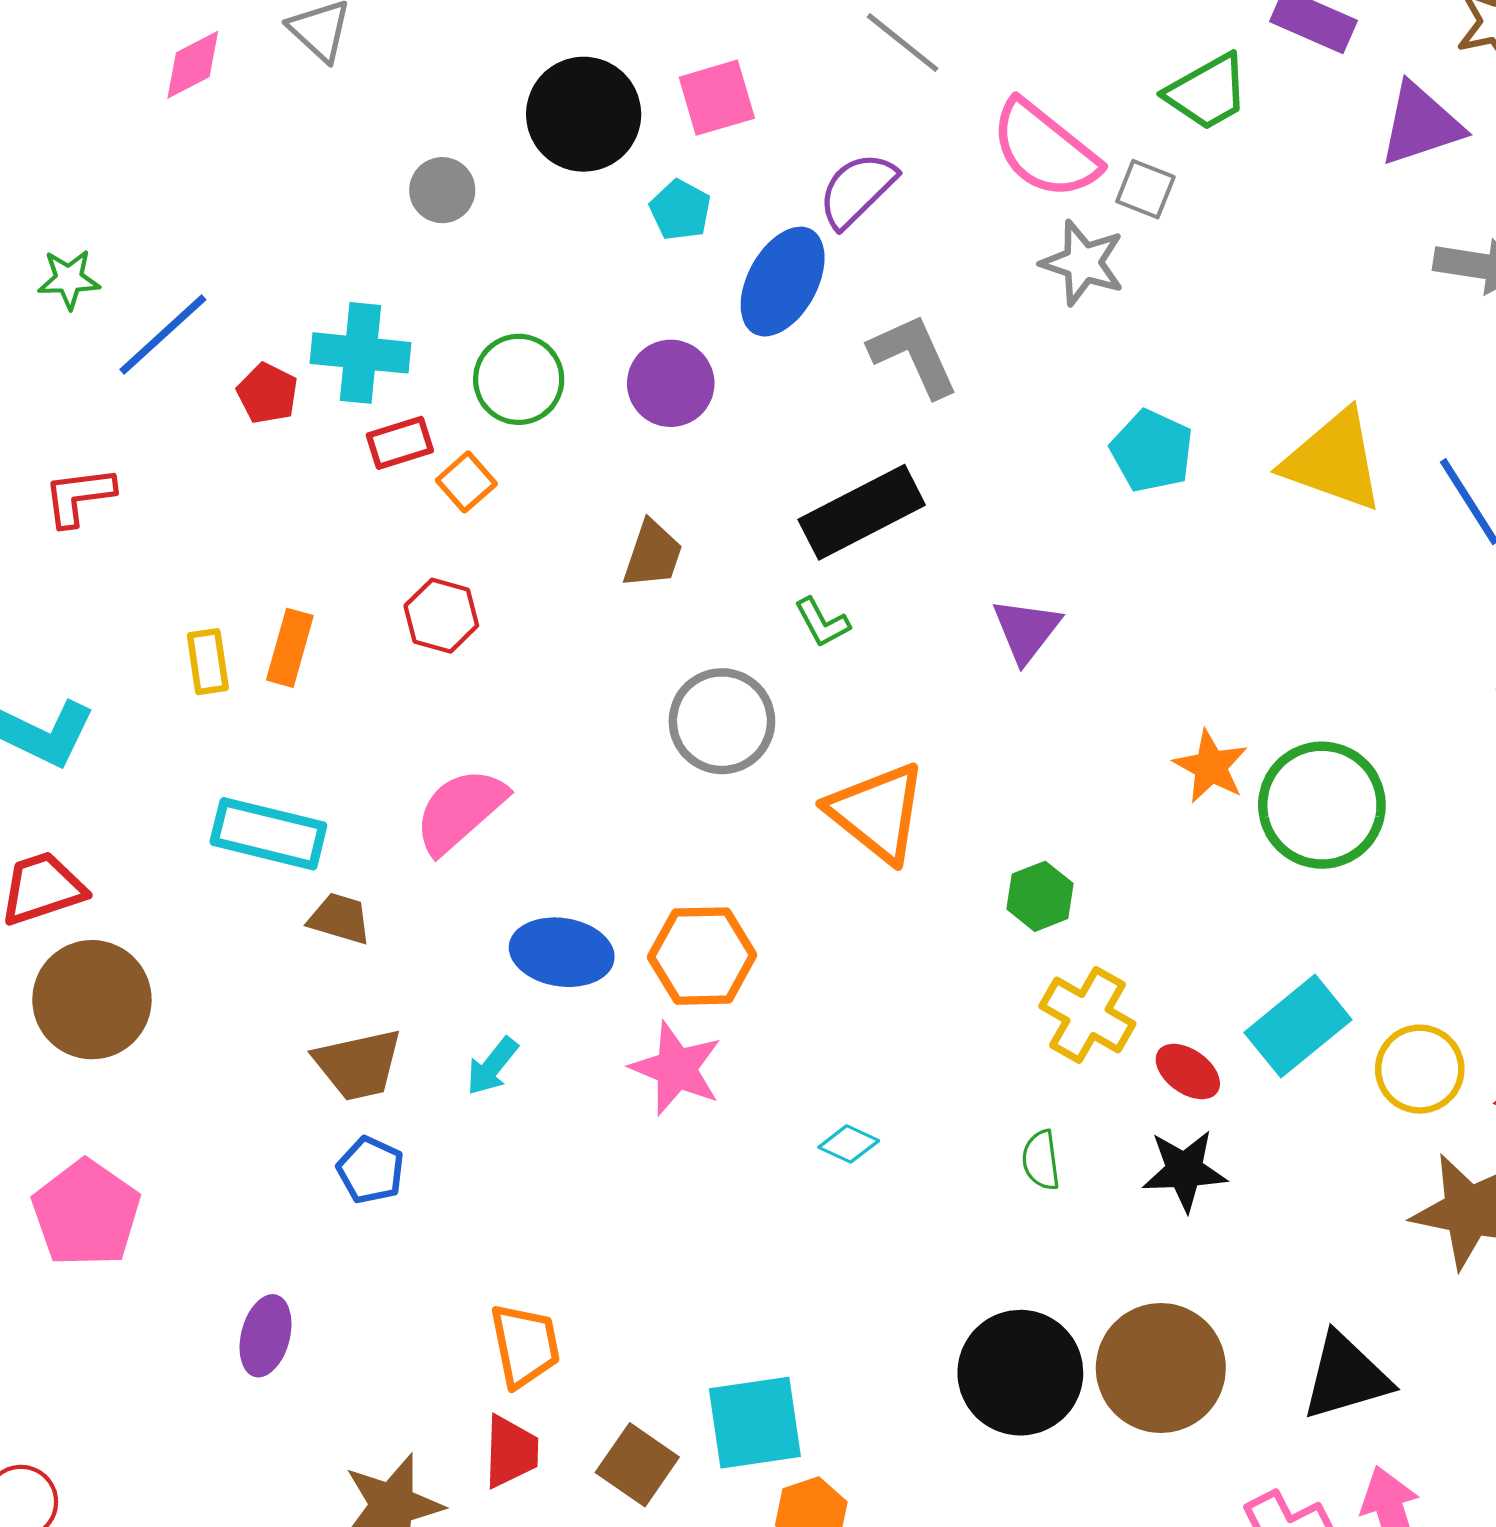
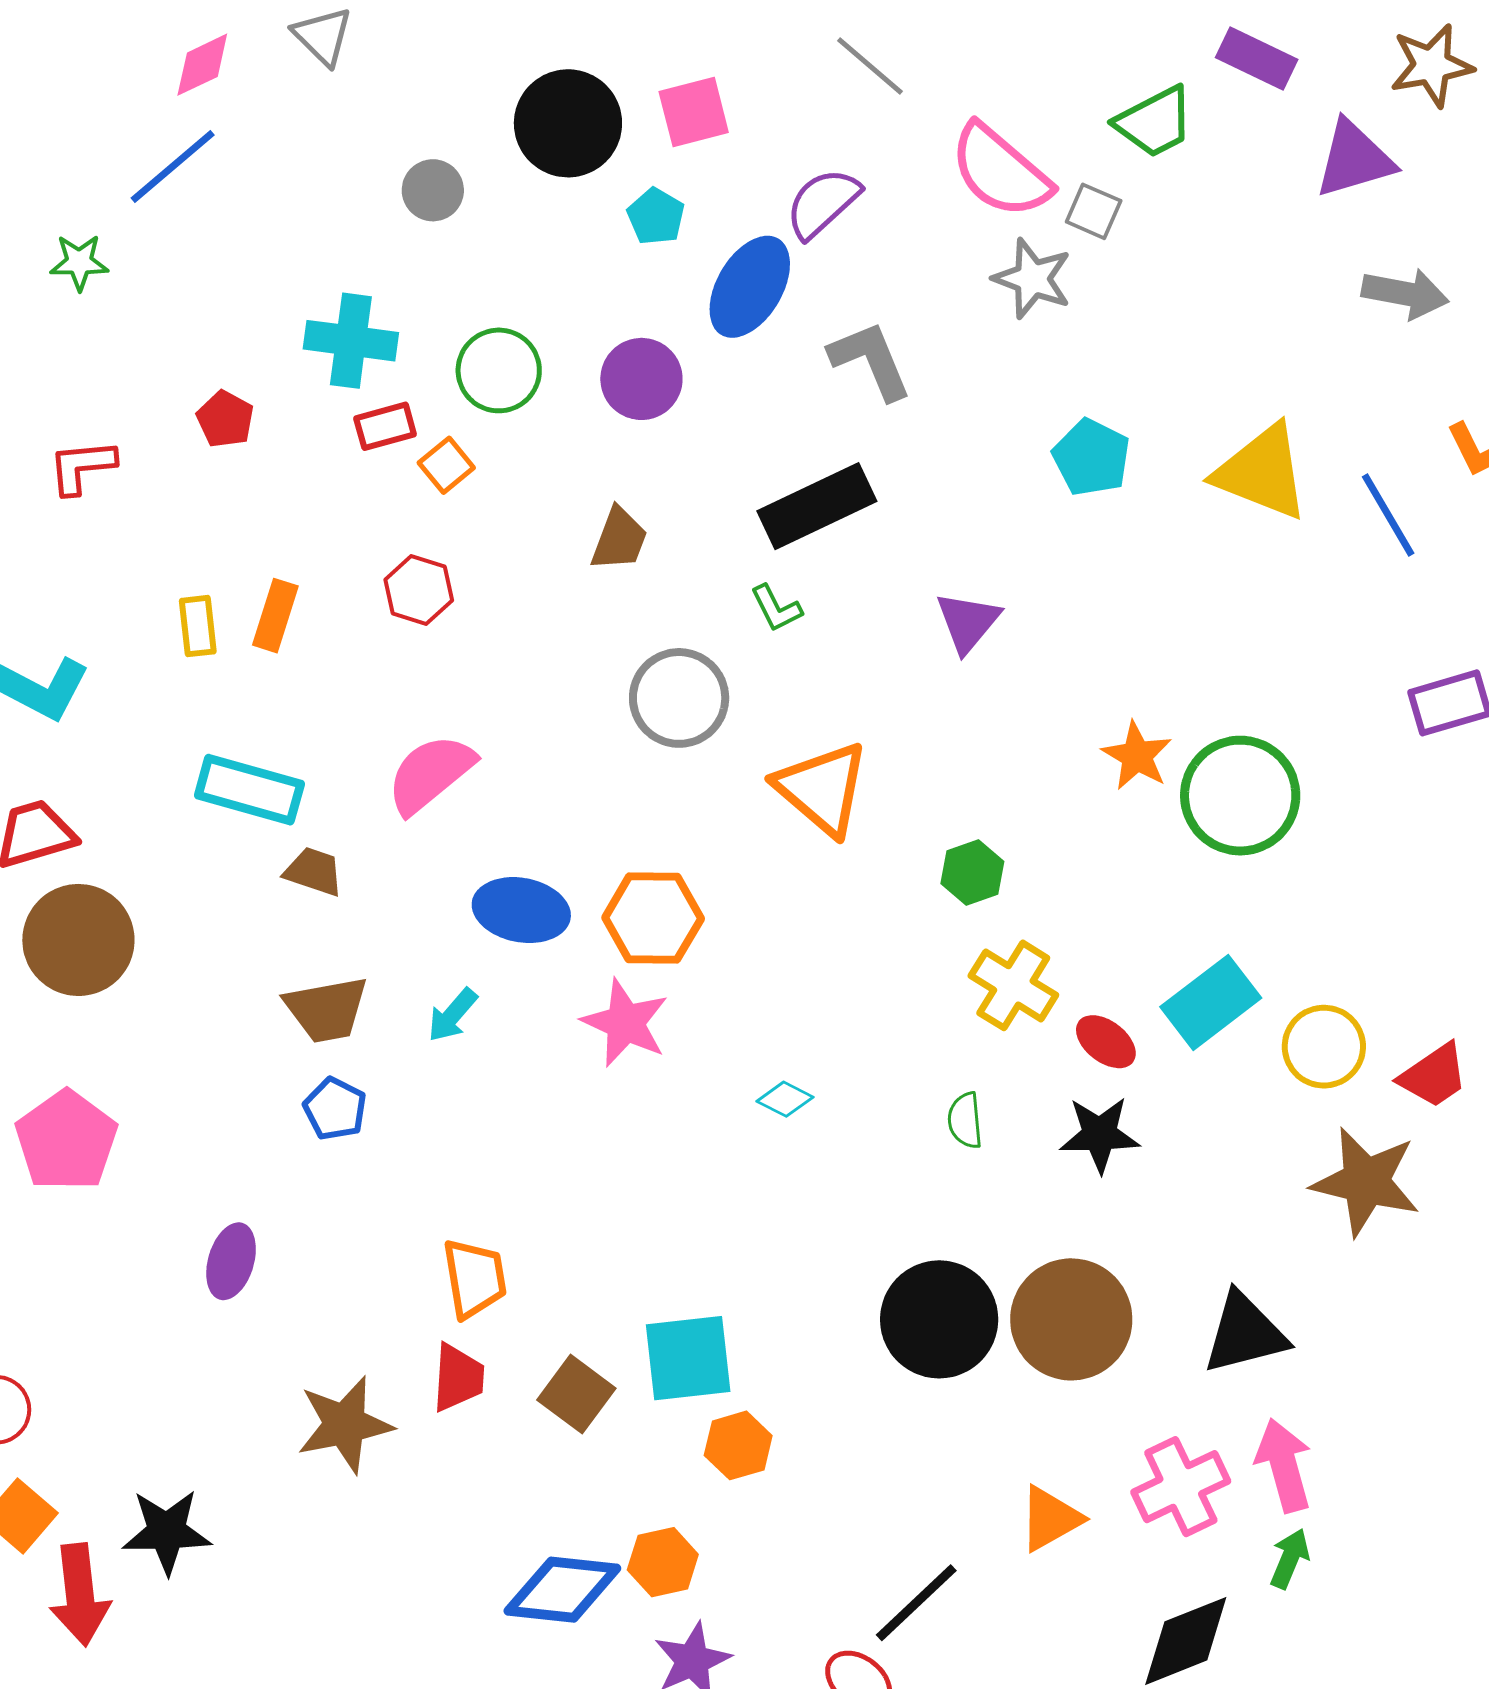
blue line: (163, 335) -> (173, 166), moved
red pentagon: (267, 393) -> (225, 419), moved

